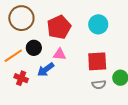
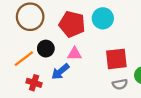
cyan circle: (98, 24) -> (103, 18), moved
red pentagon: (59, 27) -> (72, 24), turned -30

